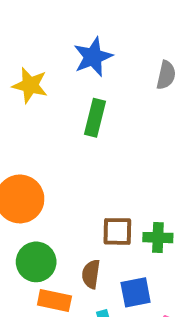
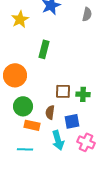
yellow star: (30, 85) -> (20, 19), turned 30
green rectangle: (95, 118) -> (44, 49), moved

